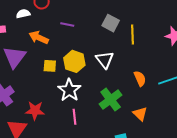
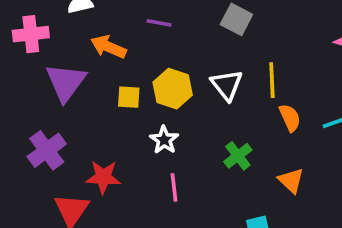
yellow line: (133, 34) -> (272, 80), moved
white star: (69, 90) -> (164, 140), size x0.7
green cross: (111, 100) -> (238, 156), size x0.7

